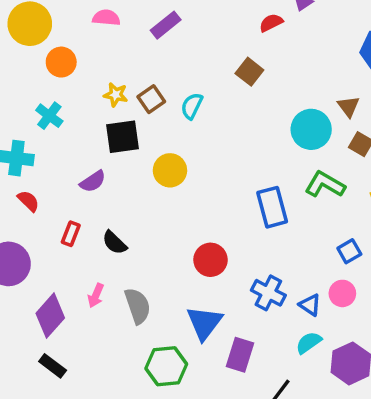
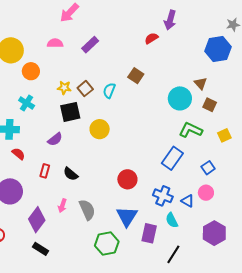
brown square: (249, 72) -> (136, 76), moved
blue rectangle: (272, 207) -> (172, 158), moved, turned 55
cyan semicircle: (309, 343) -> (172, 220), moved, turned -77

